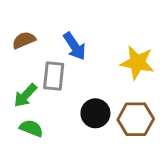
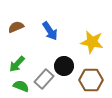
gray rectangle: (54, 76) -> (44, 79), moved, turned 36
black circle: (95, 113) -> (64, 66), moved

